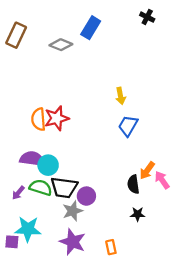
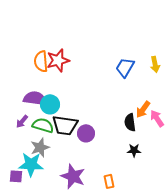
yellow arrow: (121, 96) -> (155, 64), moved
purple arrow: (18, 193) -> (22, 121), moved
gray star: (73, 211) -> (40, 147), moved

